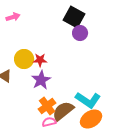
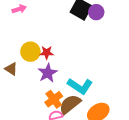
purple circle: (80, 33) -> (96, 12), moved
cyan L-shape: (88, 100) -> (80, 86), moved

